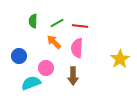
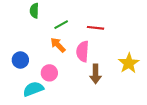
green semicircle: (33, 21) -> (34, 11), moved
red line: (80, 26) -> (96, 28), moved
brown arrow: (73, 76) -> (96, 74), moved

